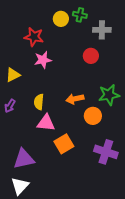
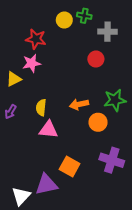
pink star: (43, 60) -> (32, 63), moved
orange square: (64, 144) -> (70, 167), moved, turned -30
purple triangle: (24, 159) -> (46, 184), moved

